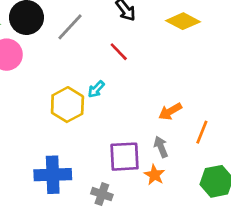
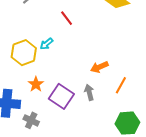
purple square: (124, 157) -> (61, 96), turned 30
orange star: (154, 175) -> (36, 84), moved
gray cross: (102, 194) -> (31, 120), moved

